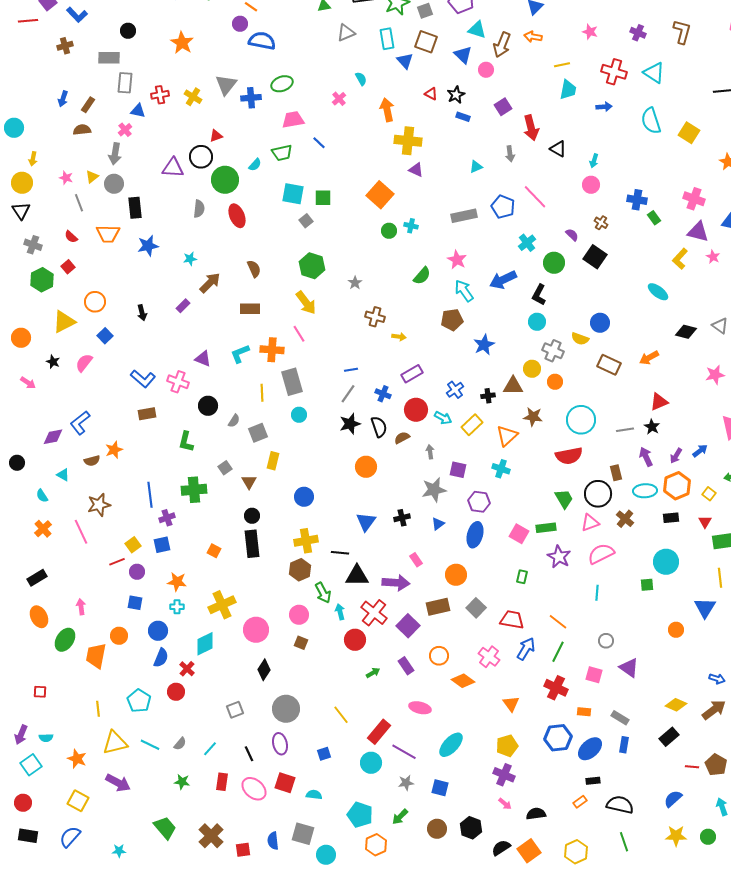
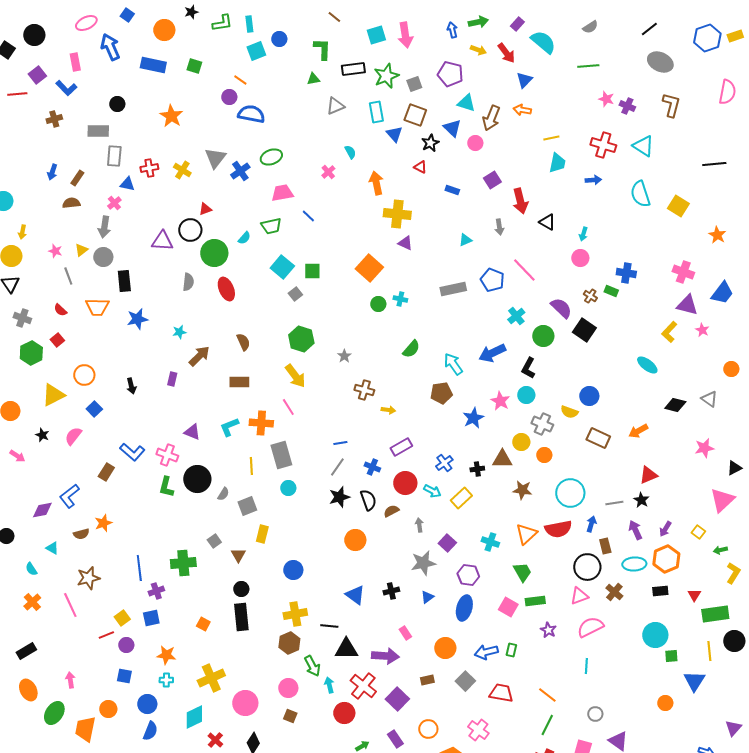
pink star: (590, 32) -> (606, 99), moved
black star: (456, 95) -> (430, 143), moved
blue cross: (251, 98) -> (240, 171), turned -30
cyan square: (293, 194) -> (282, 267), turned 30
green rectangle: (654, 218) -> (611, 291), moved, turned -32
purple semicircle: (572, 235) -> (561, 308), size x1.6
pink star: (457, 260) -> (500, 401), moved
purple rectangle: (183, 306) -> (172, 379), turned -32
black circle: (208, 406) -> (197, 479), size x1.4
brown rectangle: (147, 414) -> (106, 472), moved, turned -48
orange triangle: (507, 436) -> (526, 534), moved
green L-shape: (186, 442) -> (166, 487), moved
blue arrow: (700, 451) -> (591, 524), moved, turned -35
purple square: (458, 470) -> (447, 543), turned 30
yellow square: (709, 494) -> (698, 532), moved
green trapezoid: (564, 499) -> (522, 572), moved
blue triangle: (366, 522) -> (355, 595), turned -30
purple star: (559, 557) -> (548, 630), size x0.7
green square: (647, 585) -> (671, 656), moved
brown rectangle: (438, 607) -> (427, 680), size x0.6
blue arrow: (526, 649) -> (486, 652), moved, turned -135
red cross: (187, 669) -> (215, 740), moved

